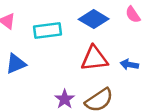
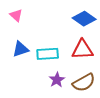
cyan rectangle: (47, 30) -> (48, 54), moved

